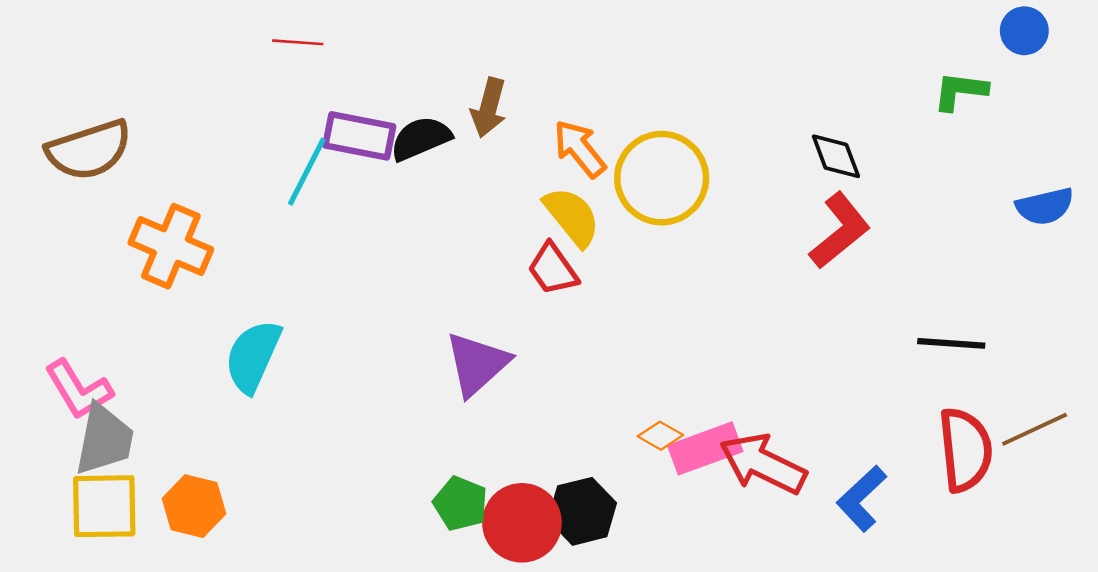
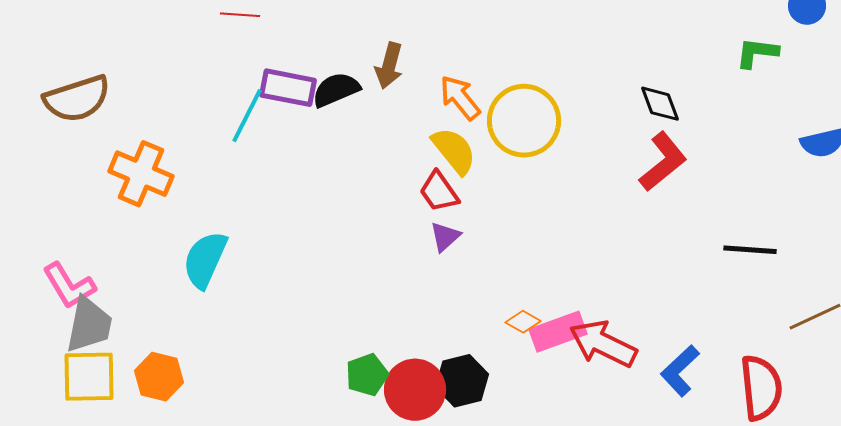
purple triangle: (477, 364) -> (445, 237), moved, size x0.6
red semicircle: (965, 450) -> (761, 388), moved
green pentagon: (460, 504) -> (367, 375), turned 30

